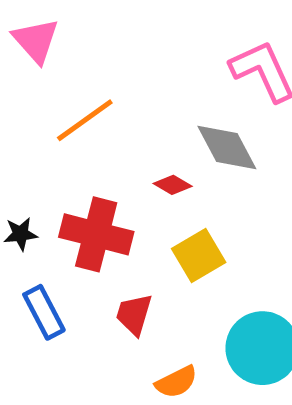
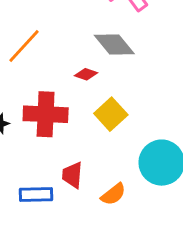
blue rectangle: (44, 312) -> (36, 194), moved, turned -52
red trapezoid: (134, 314) -> (72, 175), moved

